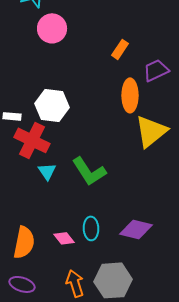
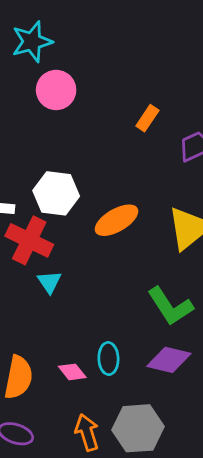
orange ellipse: (130, 95) -> (117, 220), moved, turned 60
green L-shape: (89, 171) -> (170, 306), moved

